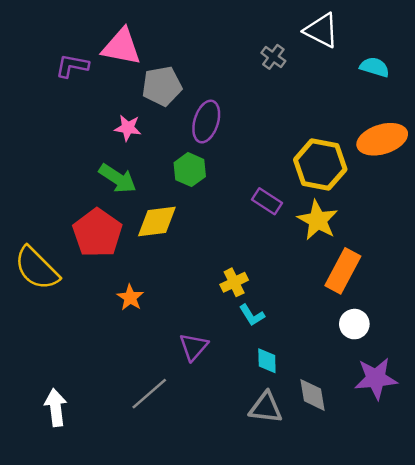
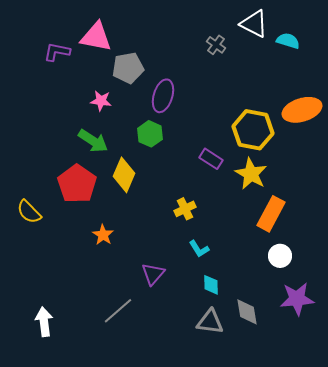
cyan semicircle: (375, 67) -> (288, 41), moved
yellow diamond: (157, 222) -> (124, 175), turned -60
yellow semicircle: (37, 268) -> (29, 212), size x0.7
yellow cross: (234, 282) -> (185, 209), moved

